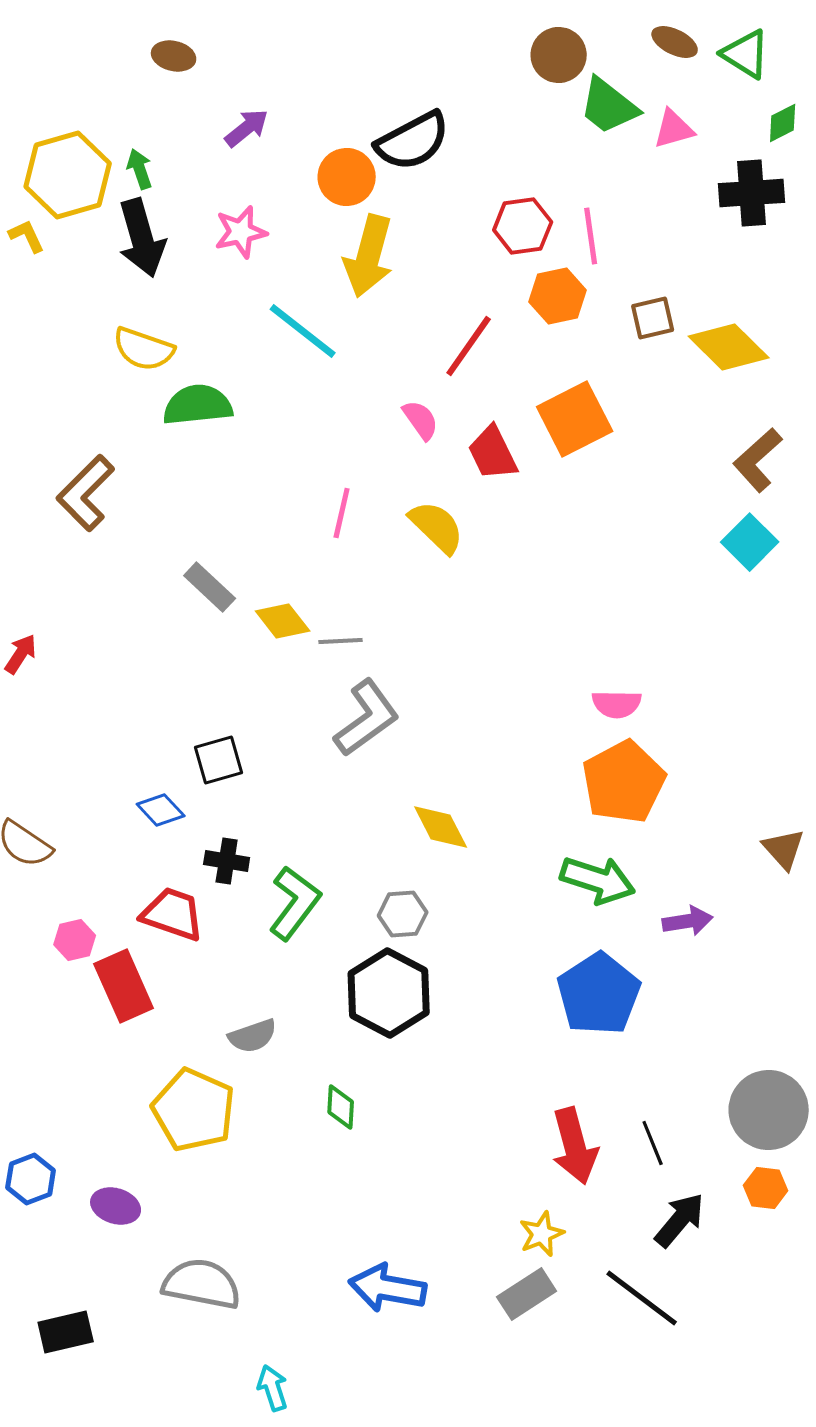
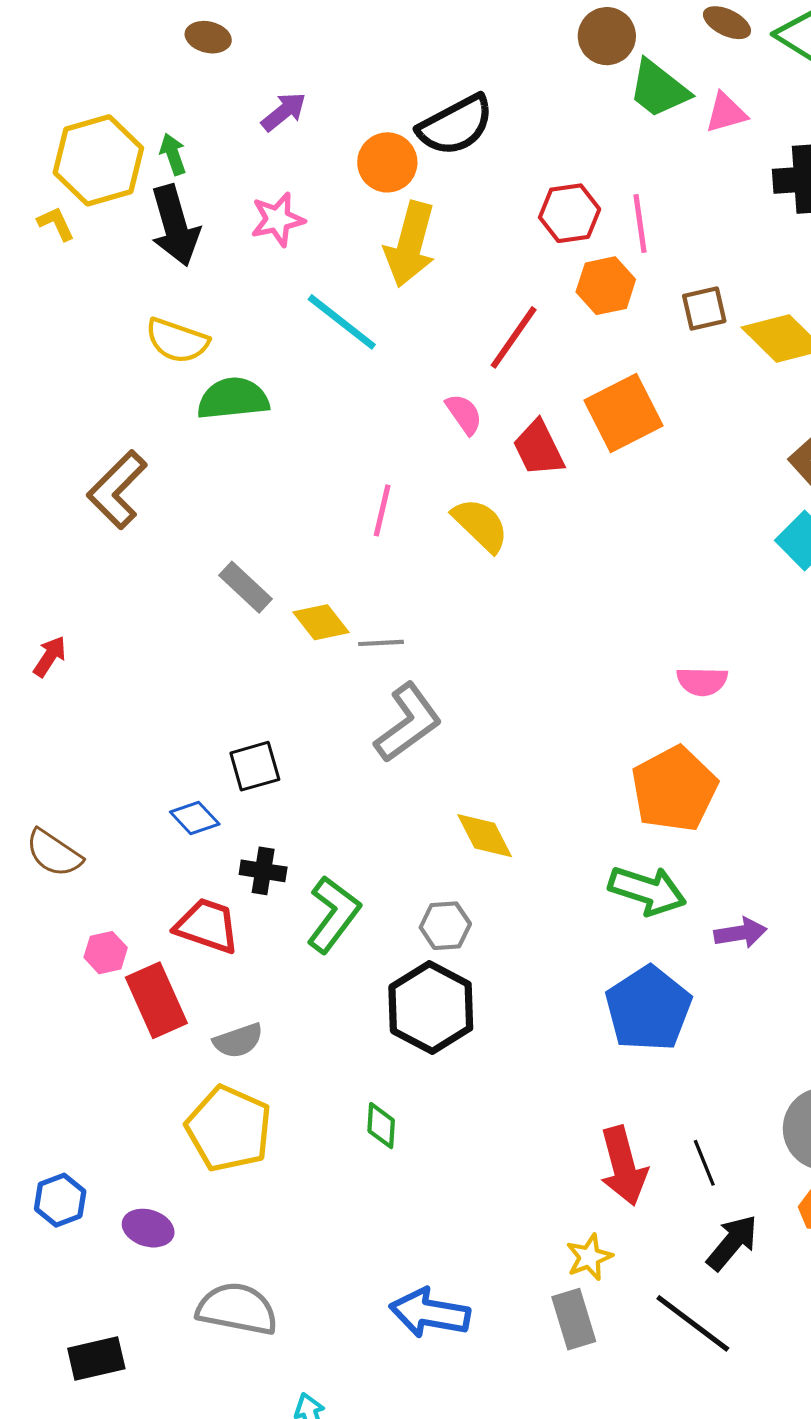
pink semicircle: (617, 704) -> (702, 681), moved
gray semicircle: (253, 1036) -> (238, 1041), moved
gray rectangle: (527, 1294) -> (574, 1319), turned -74

